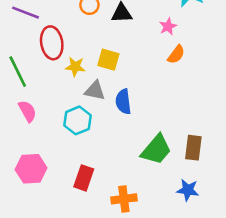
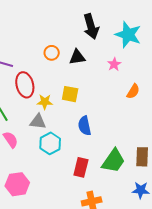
orange semicircle: (176, 54) -> (133, 91), moved
gray triangle: (95, 91) -> (38, 122), moved
red rectangle: (84, 178) -> (81, 167), moved

